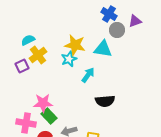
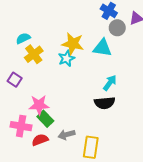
purple square: (22, 66) -> (15, 80), moved, turned -32
cyan arrow: (88, 75) -> (110, 83), moved

